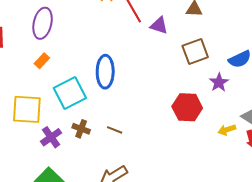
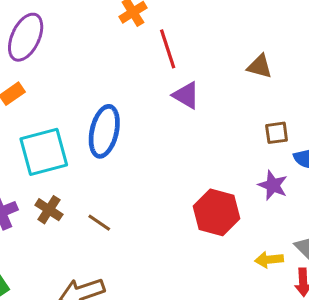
purple triangle: (159, 25) -> (186, 95), moved
brown square: (195, 52) -> (277, 133), moved, size x0.6
purple star: (219, 82) -> (273, 185), turned -30

